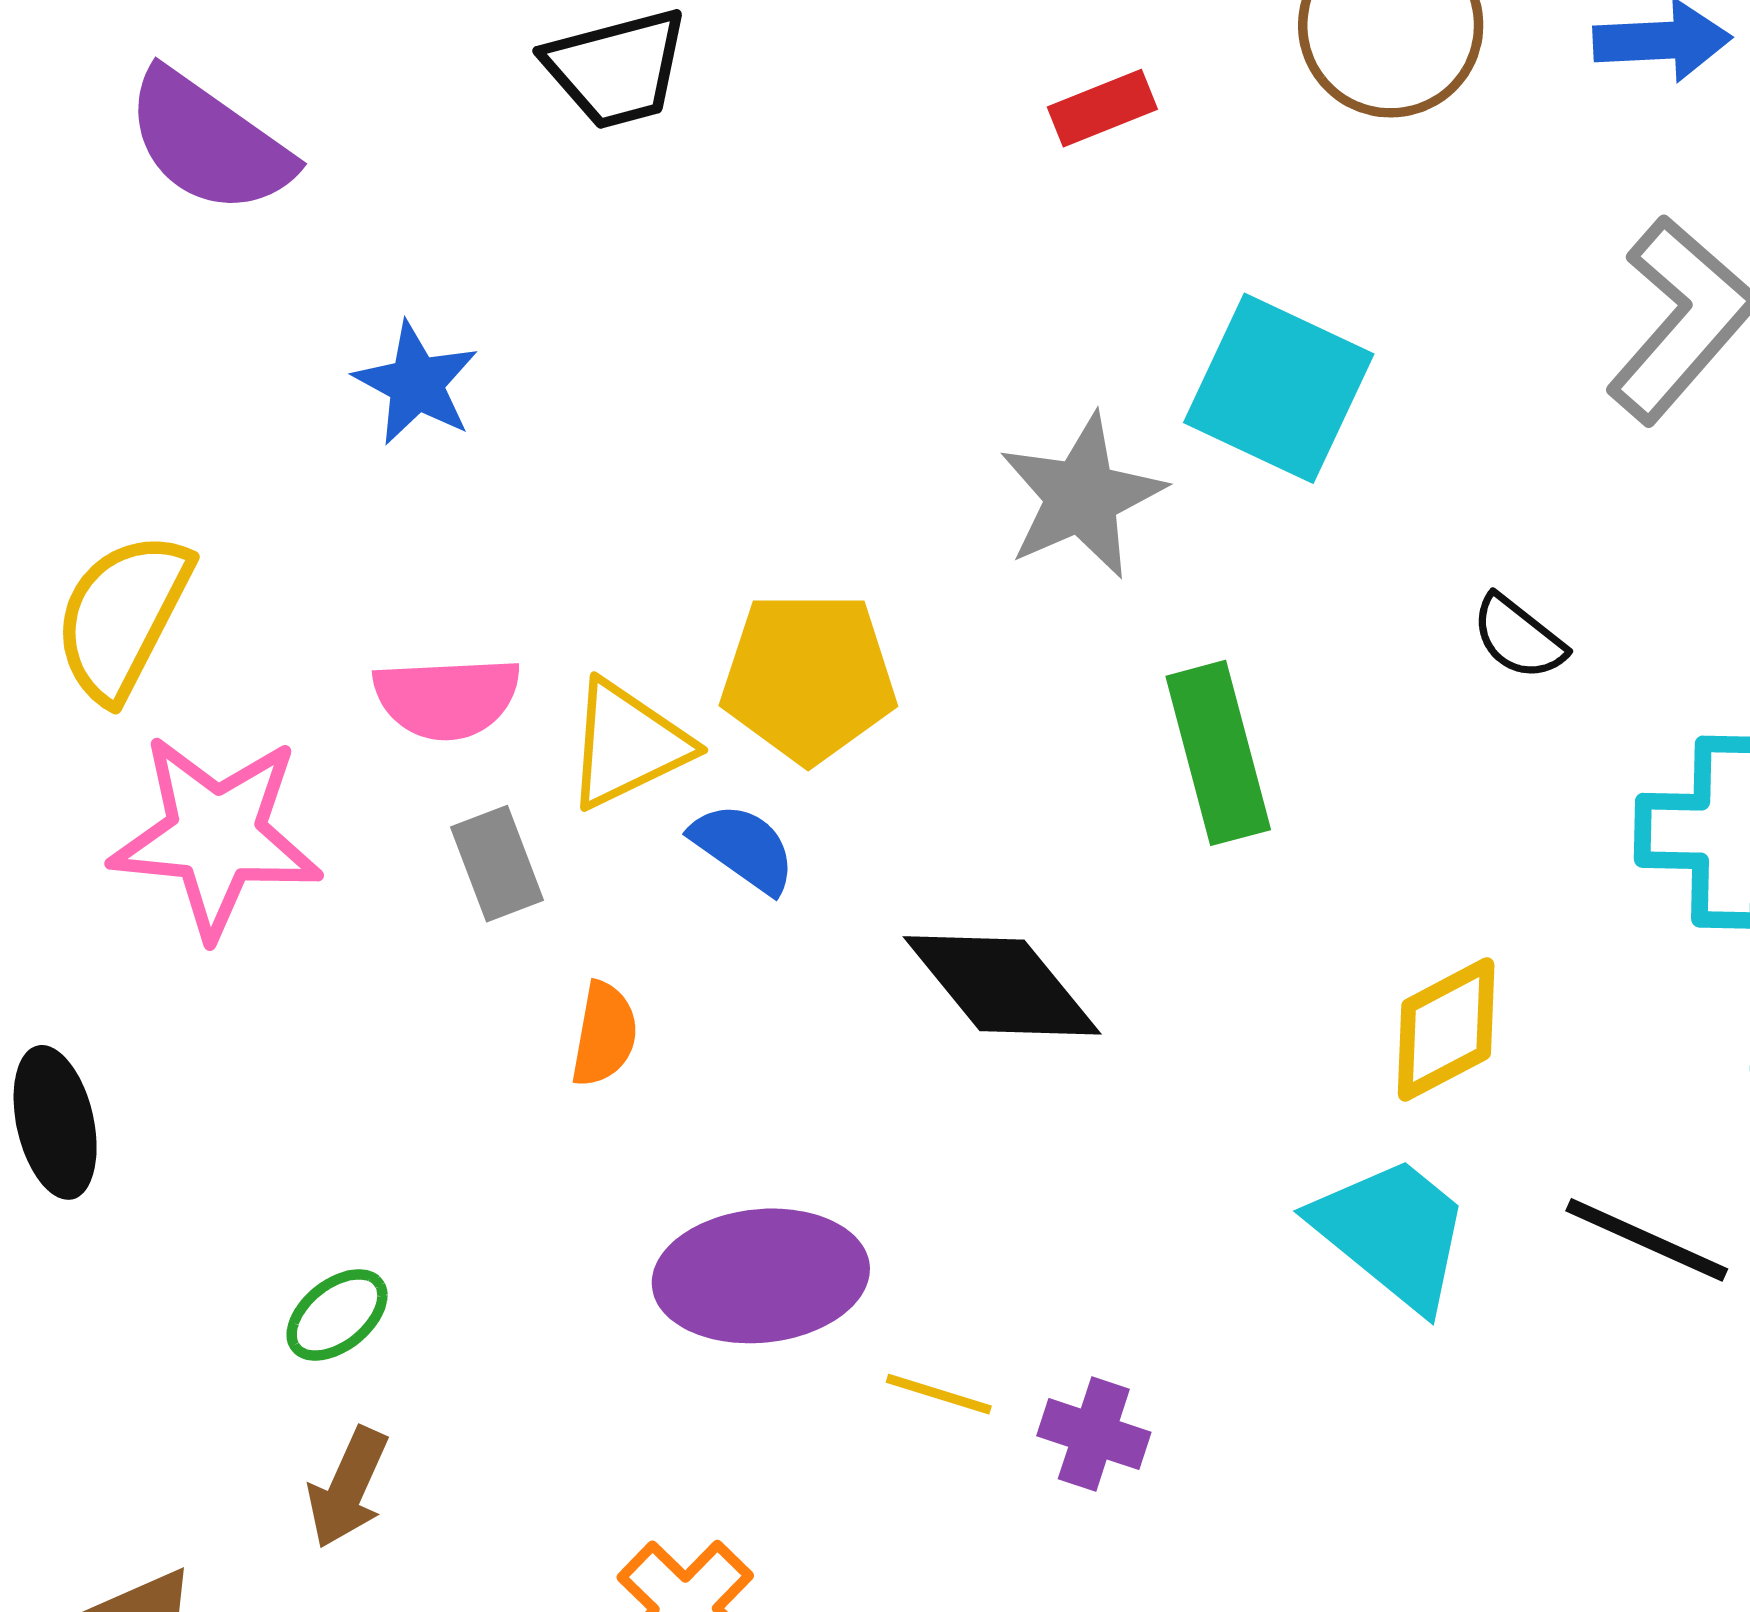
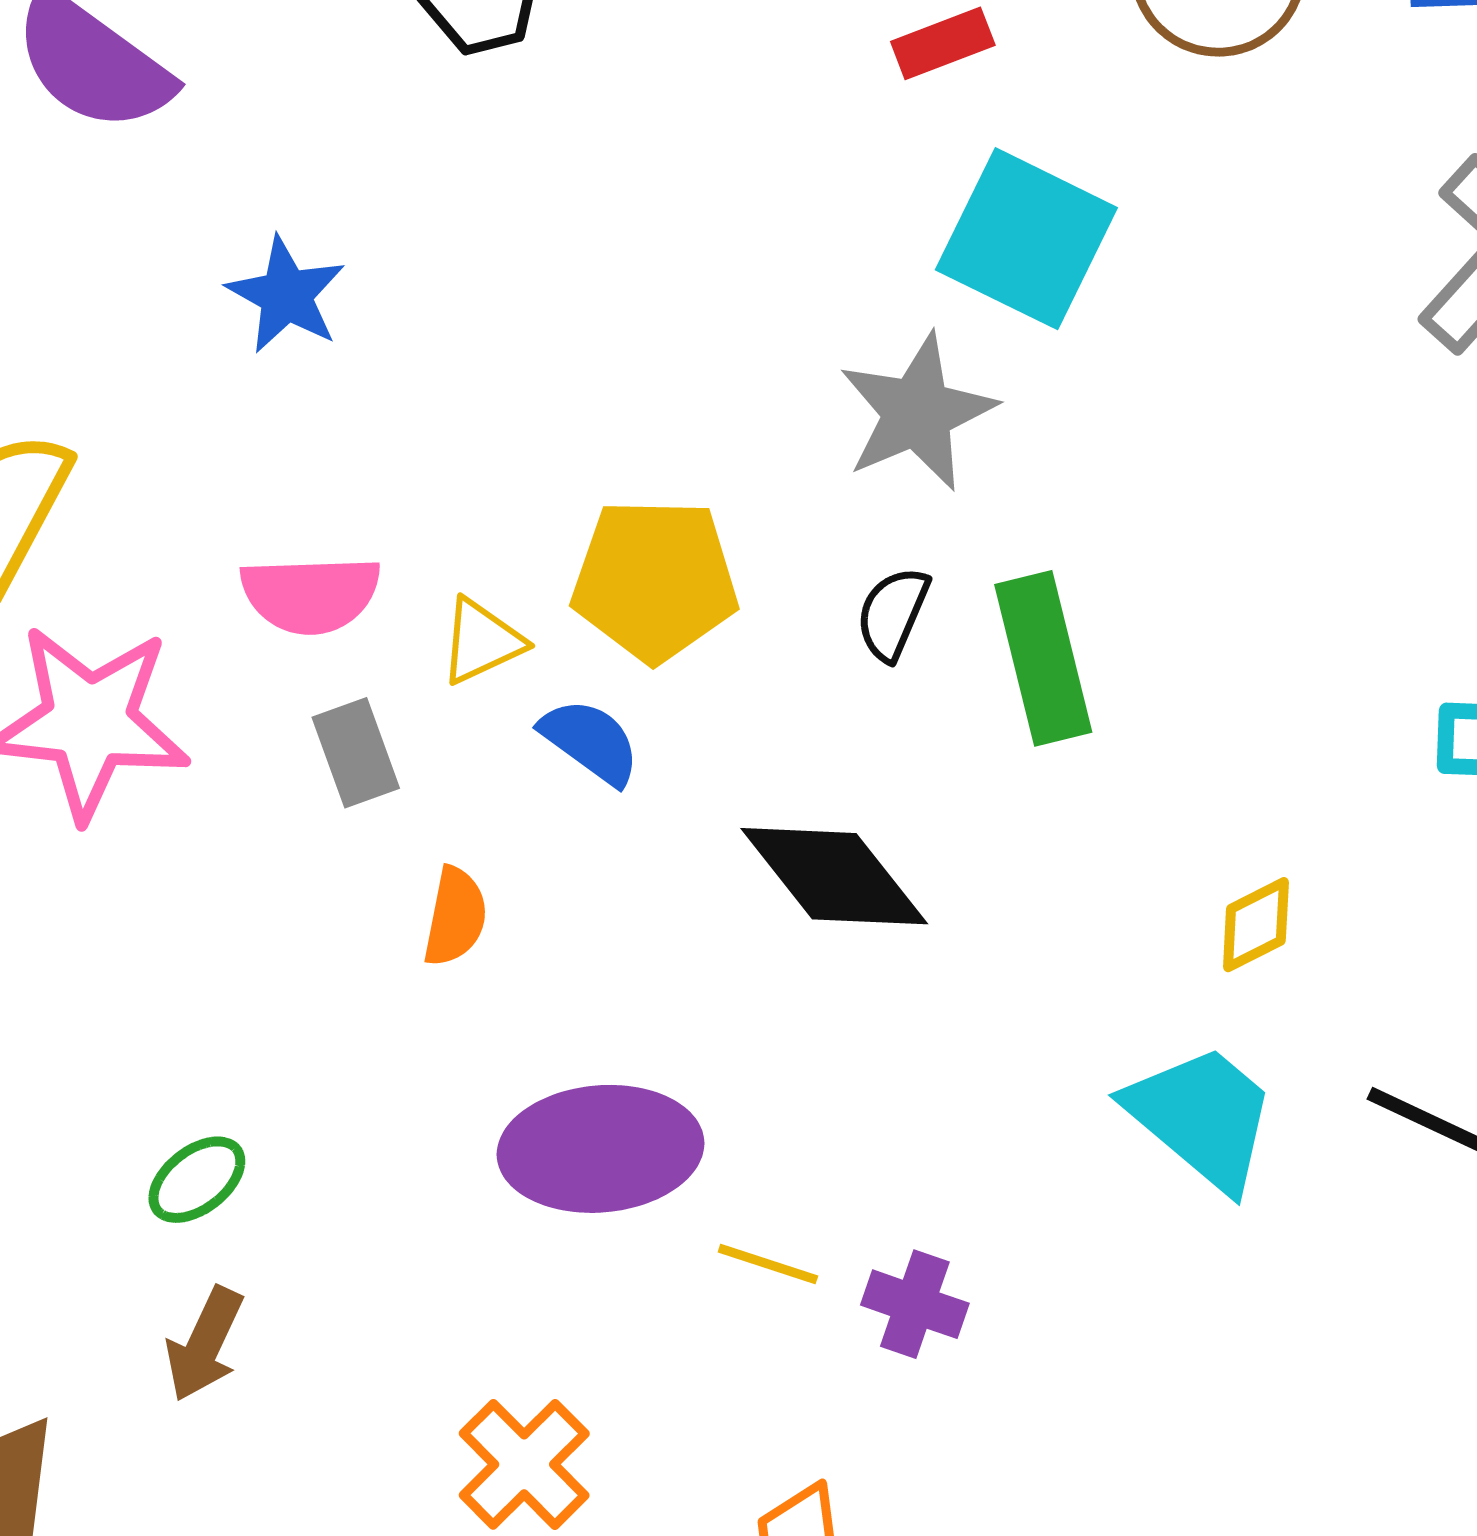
cyan square: (1279, 388) -> (1026, 239), moved
black semicircle: (1518, 637) -> (893, 614), moved, turned 74
yellow triangle: (627, 744) -> (482, 641), size x0.7
yellow diamond: (1446, 1029) -> (1256, 925), size x0.7

